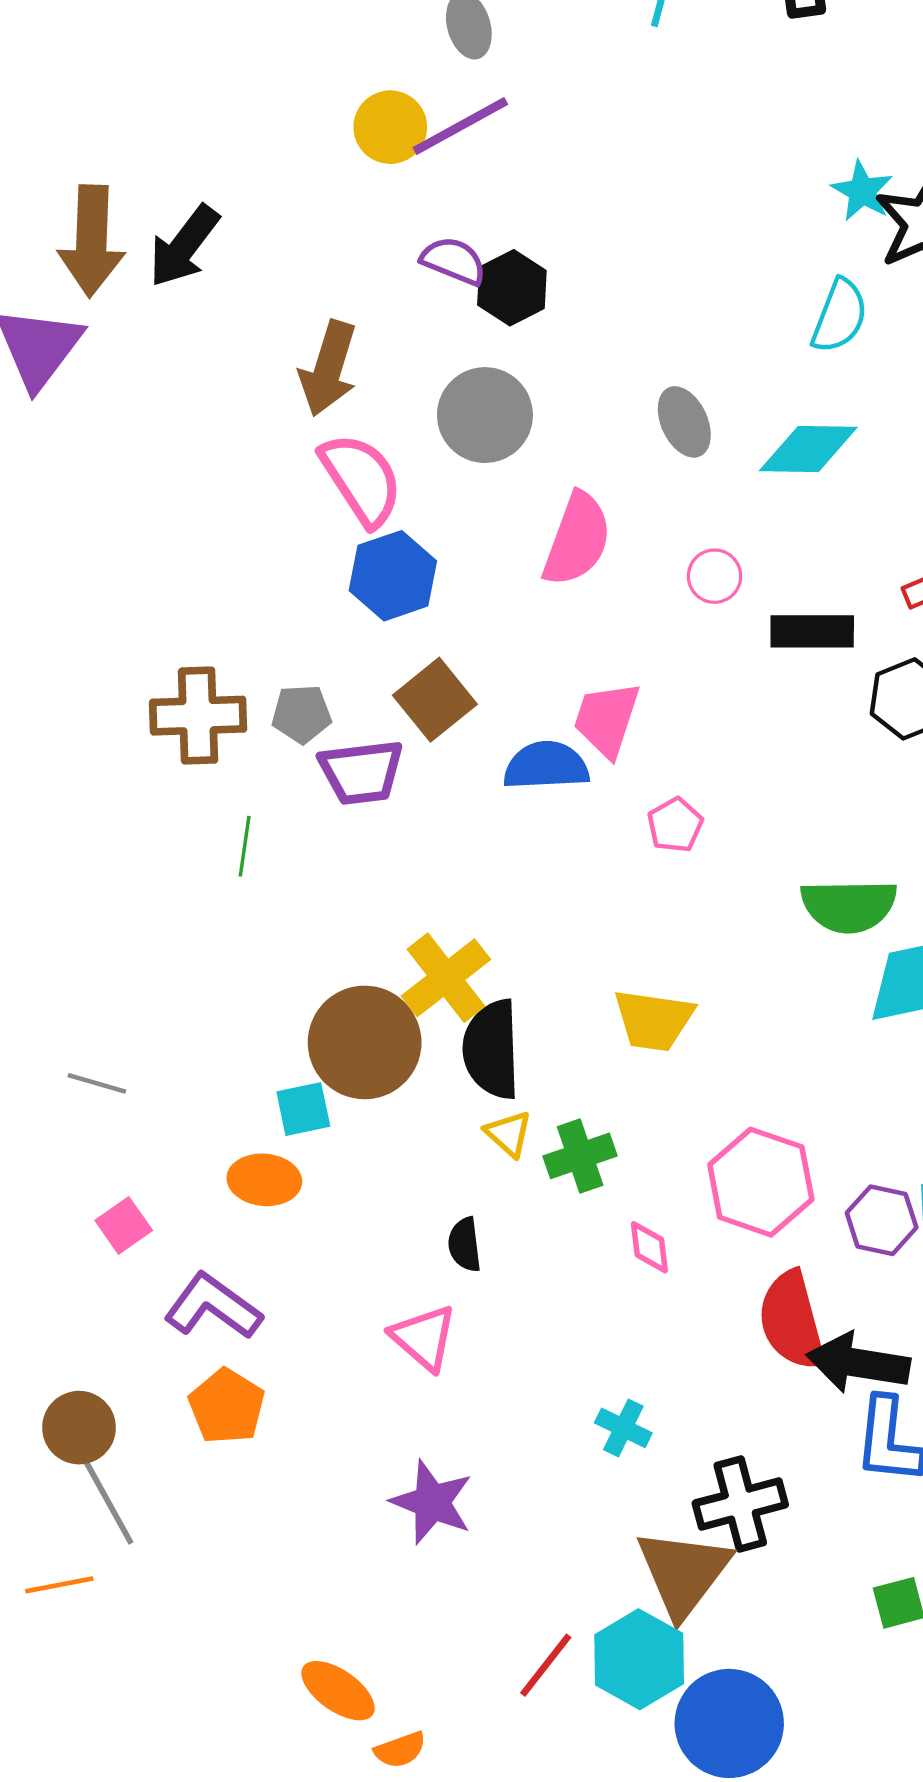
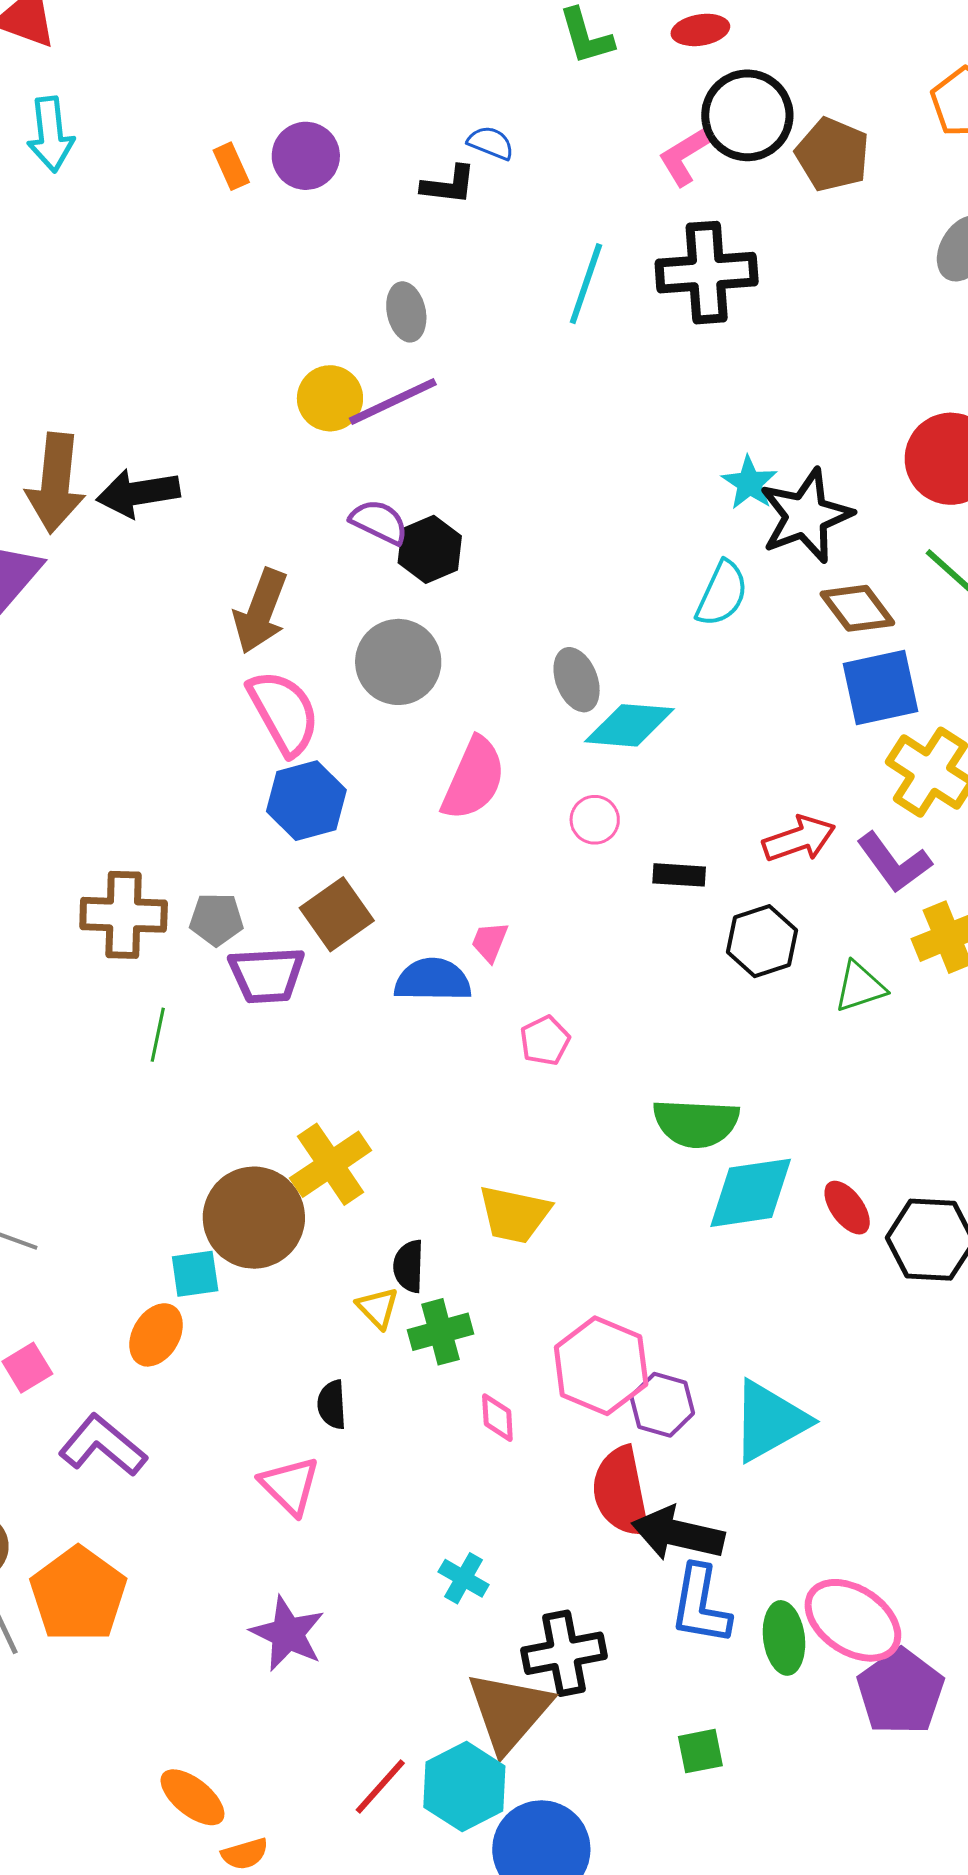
black arrow: (184, 246) -> (138, 493), turned 40
cyan diamond: (808, 449) -> (629, 725), moved
black rectangle: (812, 631) -> (679, 875), size x0.7
pink trapezoid: (607, 719) -> (490, 942), size x0.6
black semicircle: (492, 1049) -> (409, 1266), moved, size x0.6
orange ellipse: (264, 1180) -> (156, 1335), turned -68
purple hexagon: (882, 1220) -> (662, 1405), moved
orange pentagon: (227, 1406) -> (78, 1594), moved, size x1.4

